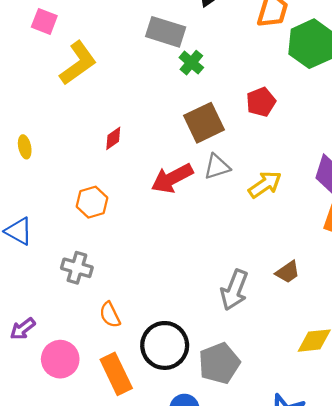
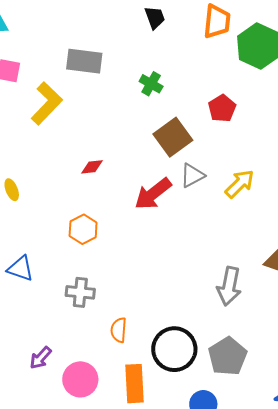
gray rectangle: (166, 32) -> (84, 61), moved
red diamond: (113, 138) -> (92, 167), turned 40
orange semicircle: (110, 315) -> (119, 330), turned 40
orange rectangle: (116, 374) -> (135, 384), turned 33

